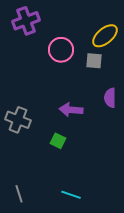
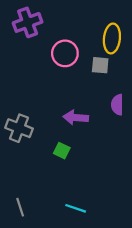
yellow ellipse: (105, 36) -> (112, 38), turned -44

